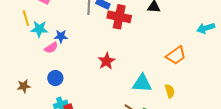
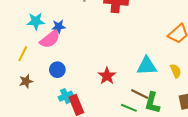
yellow line: (26, 18) -> (23, 54), moved, turned 49
pink semicircle: (51, 48) -> (50, 39), size x1.5
red star: (106, 61) -> (107, 76), moved

